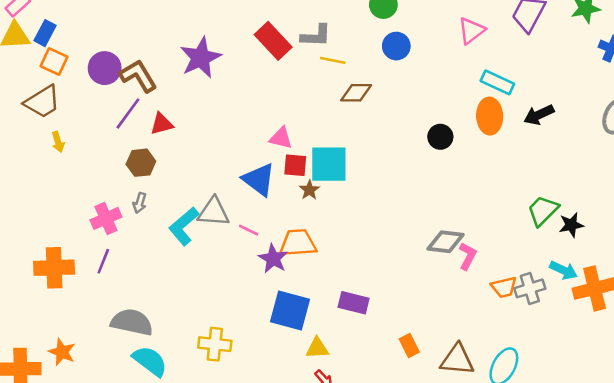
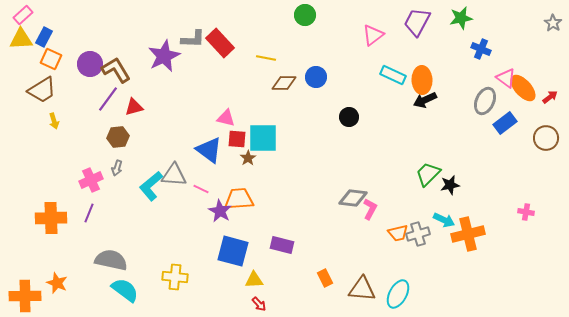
gray L-shape: (316, 36) -> (193, 39), moved
blue circle: (396, 46) -> (316, 77), moved
orange ellipse: (490, 116) -> (422, 80), moved

